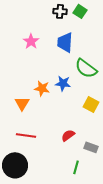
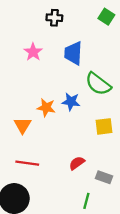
black cross: (60, 11) -> (54, 18), moved
green square: (80, 11) -> (106, 17), moved
yellow square: (91, 104) -> (104, 126), turned -35

